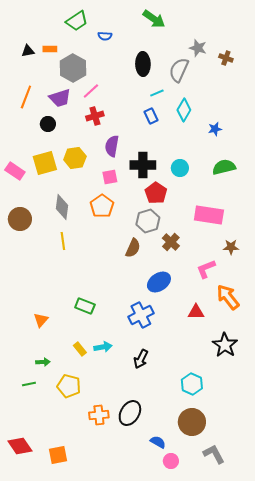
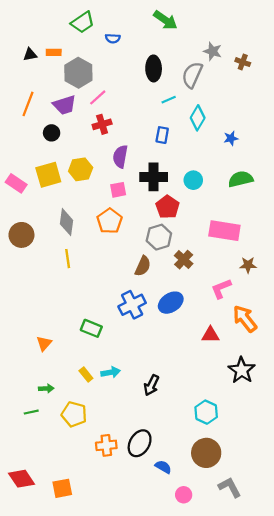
blue rectangle: (151, 116) -> (162, 135), moved, turned 35
blue cross: (141, 315) -> (132, 305), moved
blue semicircle: (158, 442) -> (163, 467), moved

